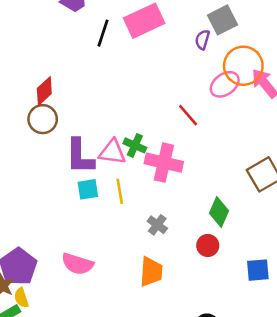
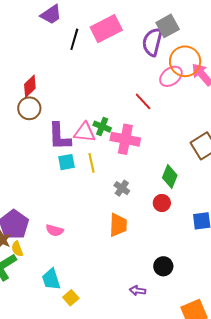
purple semicircle: (202, 40) -> (152, 42), size x1.8
pink semicircle: (77, 264) -> (55, 230), moved, size x0.7

